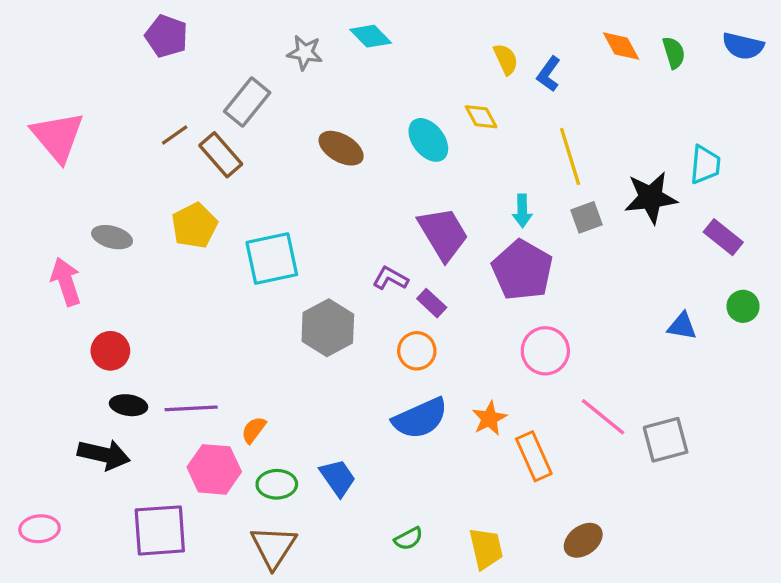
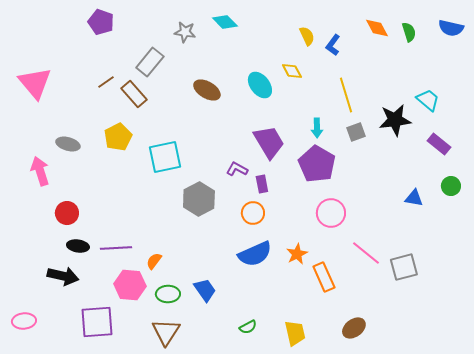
cyan trapezoid: (705, 165) -> (428, 100), turned -55
purple rectangle: (432, 303) -> (262, 184), turned 36

